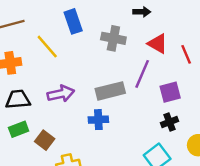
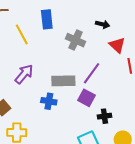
red triangle: (158, 44) -> (117, 45), moved
purple square: (170, 92) -> (87, 98), moved, turned 30
purple arrow: (61, 94) -> (24, 74), turned -50

